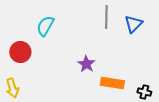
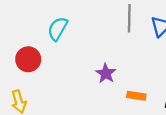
orange rectangle: (112, 83) -> (136, 96), size x0.7

